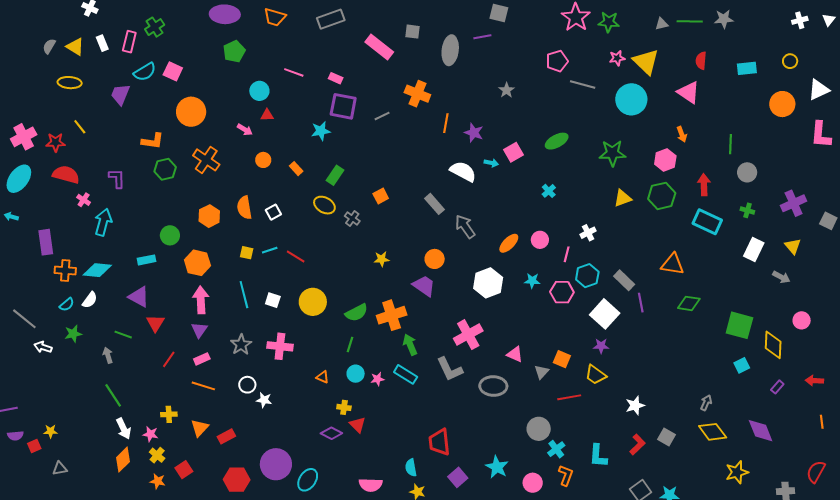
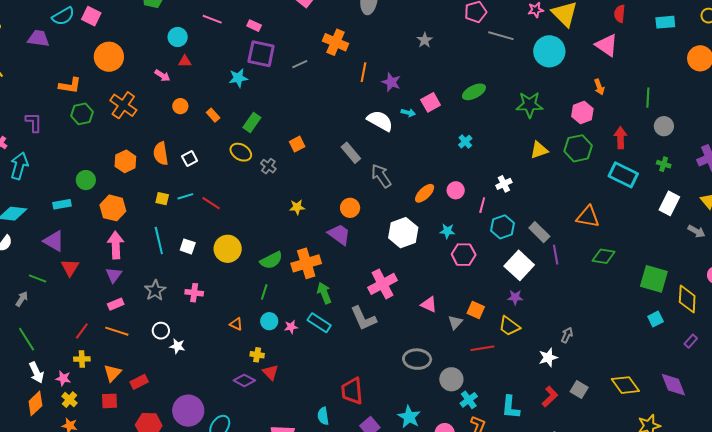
purple trapezoid: (120, 94) -> (38, 38), turned 75
pink hexagon: (562, 292) -> (464, 255), moved
pink cross: (280, 346) -> (194, 293), size x0.7
gray arrow: (108, 355) -> (22, 299), turned 49
red line: (169, 359) -> (82, 331), moved
gray ellipse: (493, 386) -> (417, 359), moved
gray arrow: (706, 403) -> (567, 335), moved
red square: (184, 470) -> (110, 401), moved, turned 30

